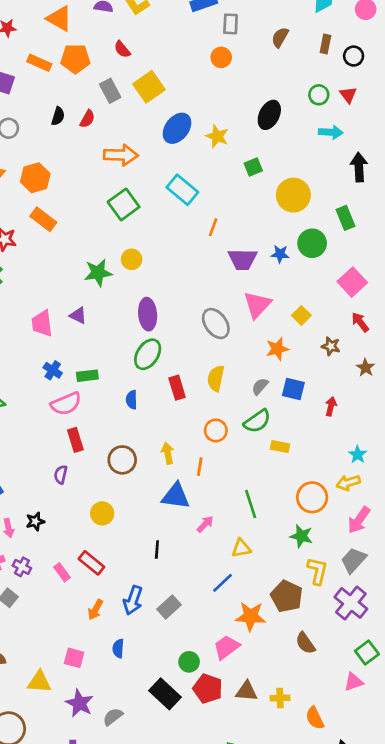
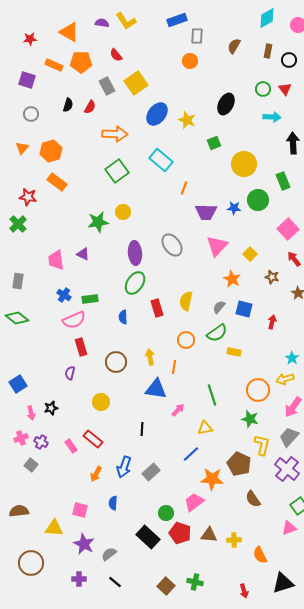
gray ellipse: (216, 323) -> (172, 245), moved
orange star: (277, 349) -> (232, 279), turned -30

